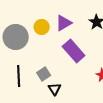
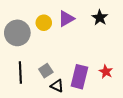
purple rectangle: (74, 51) -> (79, 77), moved, turned 55
black triangle: (55, 89) -> (57, 86), turned -32

